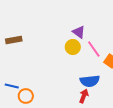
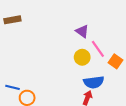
brown rectangle: (14, 40) -> (12, 20), moved
yellow circle: (73, 47) -> (82, 57), moved

